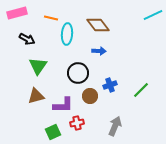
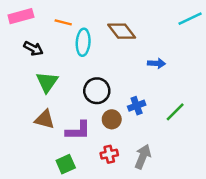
blue arrow: (99, 51) -> (156, 63), moved
brown triangle: (36, 96) -> (45, 119), turned 30
red cross: (77, 123) -> (109, 154), moved

